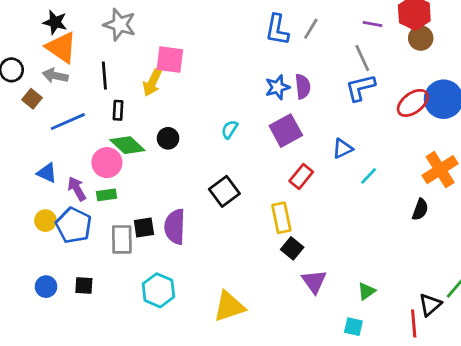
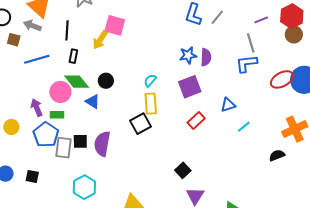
purple line: (373, 24) -> (261, 20), turned -40
brown square: (32, 99) -> (14, 40), turned -32
blue triangle: (47, 173) -> (93, 101), moved
black semicircle: (420, 209) -> (277, 155), turned -140
yellow rectangle: (281, 218) -> (151, 104), moved
blue pentagon: (74, 225) -> (46, 135), moved

